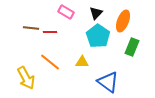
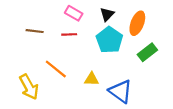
red line: (50, 32) -> (69, 34), moved
green rectangle: (132, 47) -> (147, 52), turned 30
yellow triangle: (82, 62) -> (92, 79), moved

